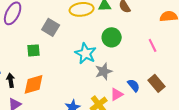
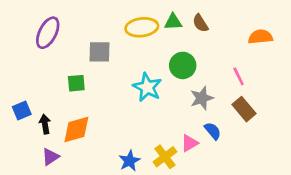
gray square: (51, 27) -> (100, 52), turned -30
gray star: (104, 71) -> (202, 98), moved
brown rectangle: (157, 83) -> (244, 109), moved

